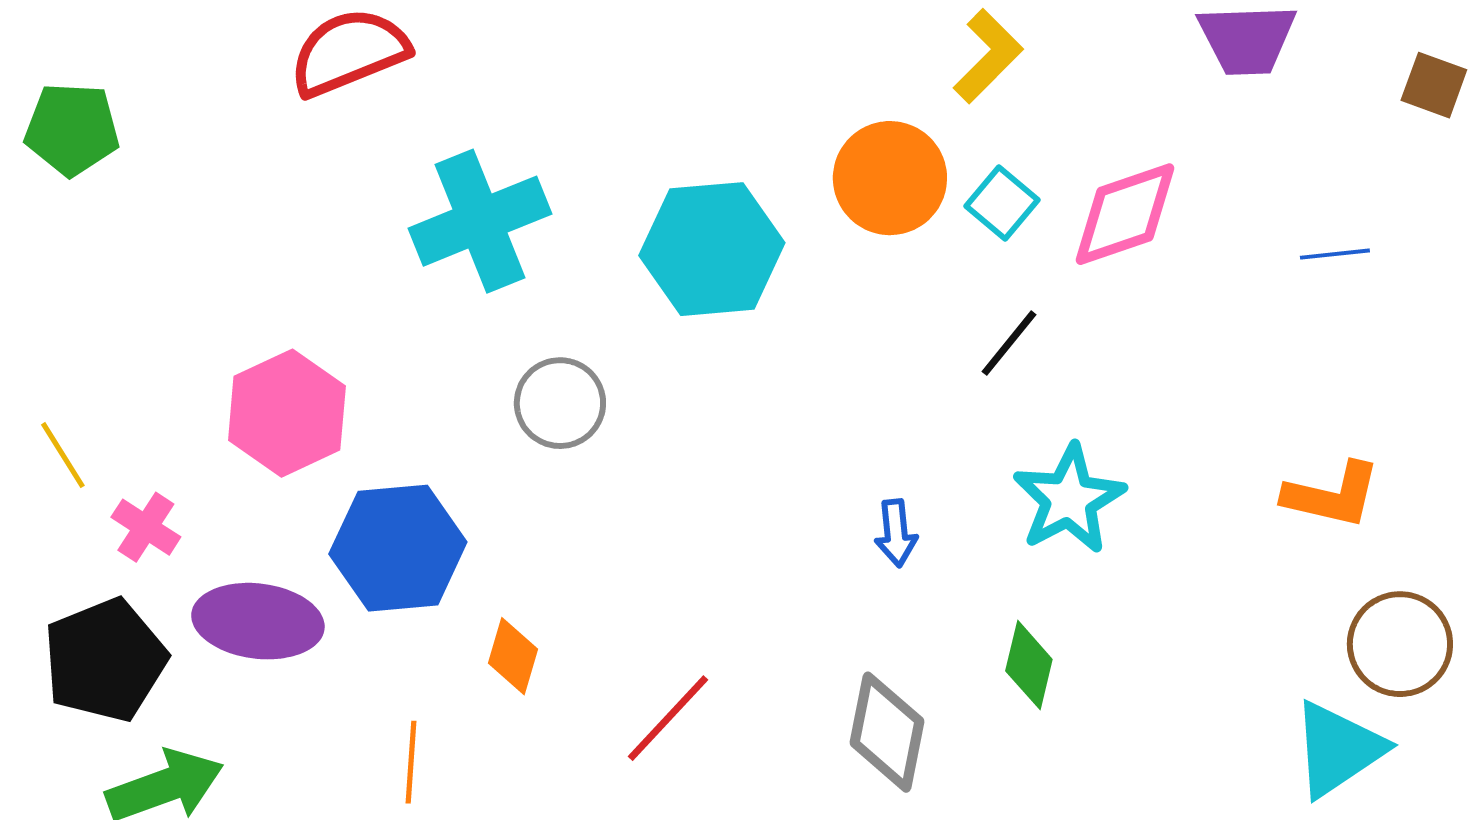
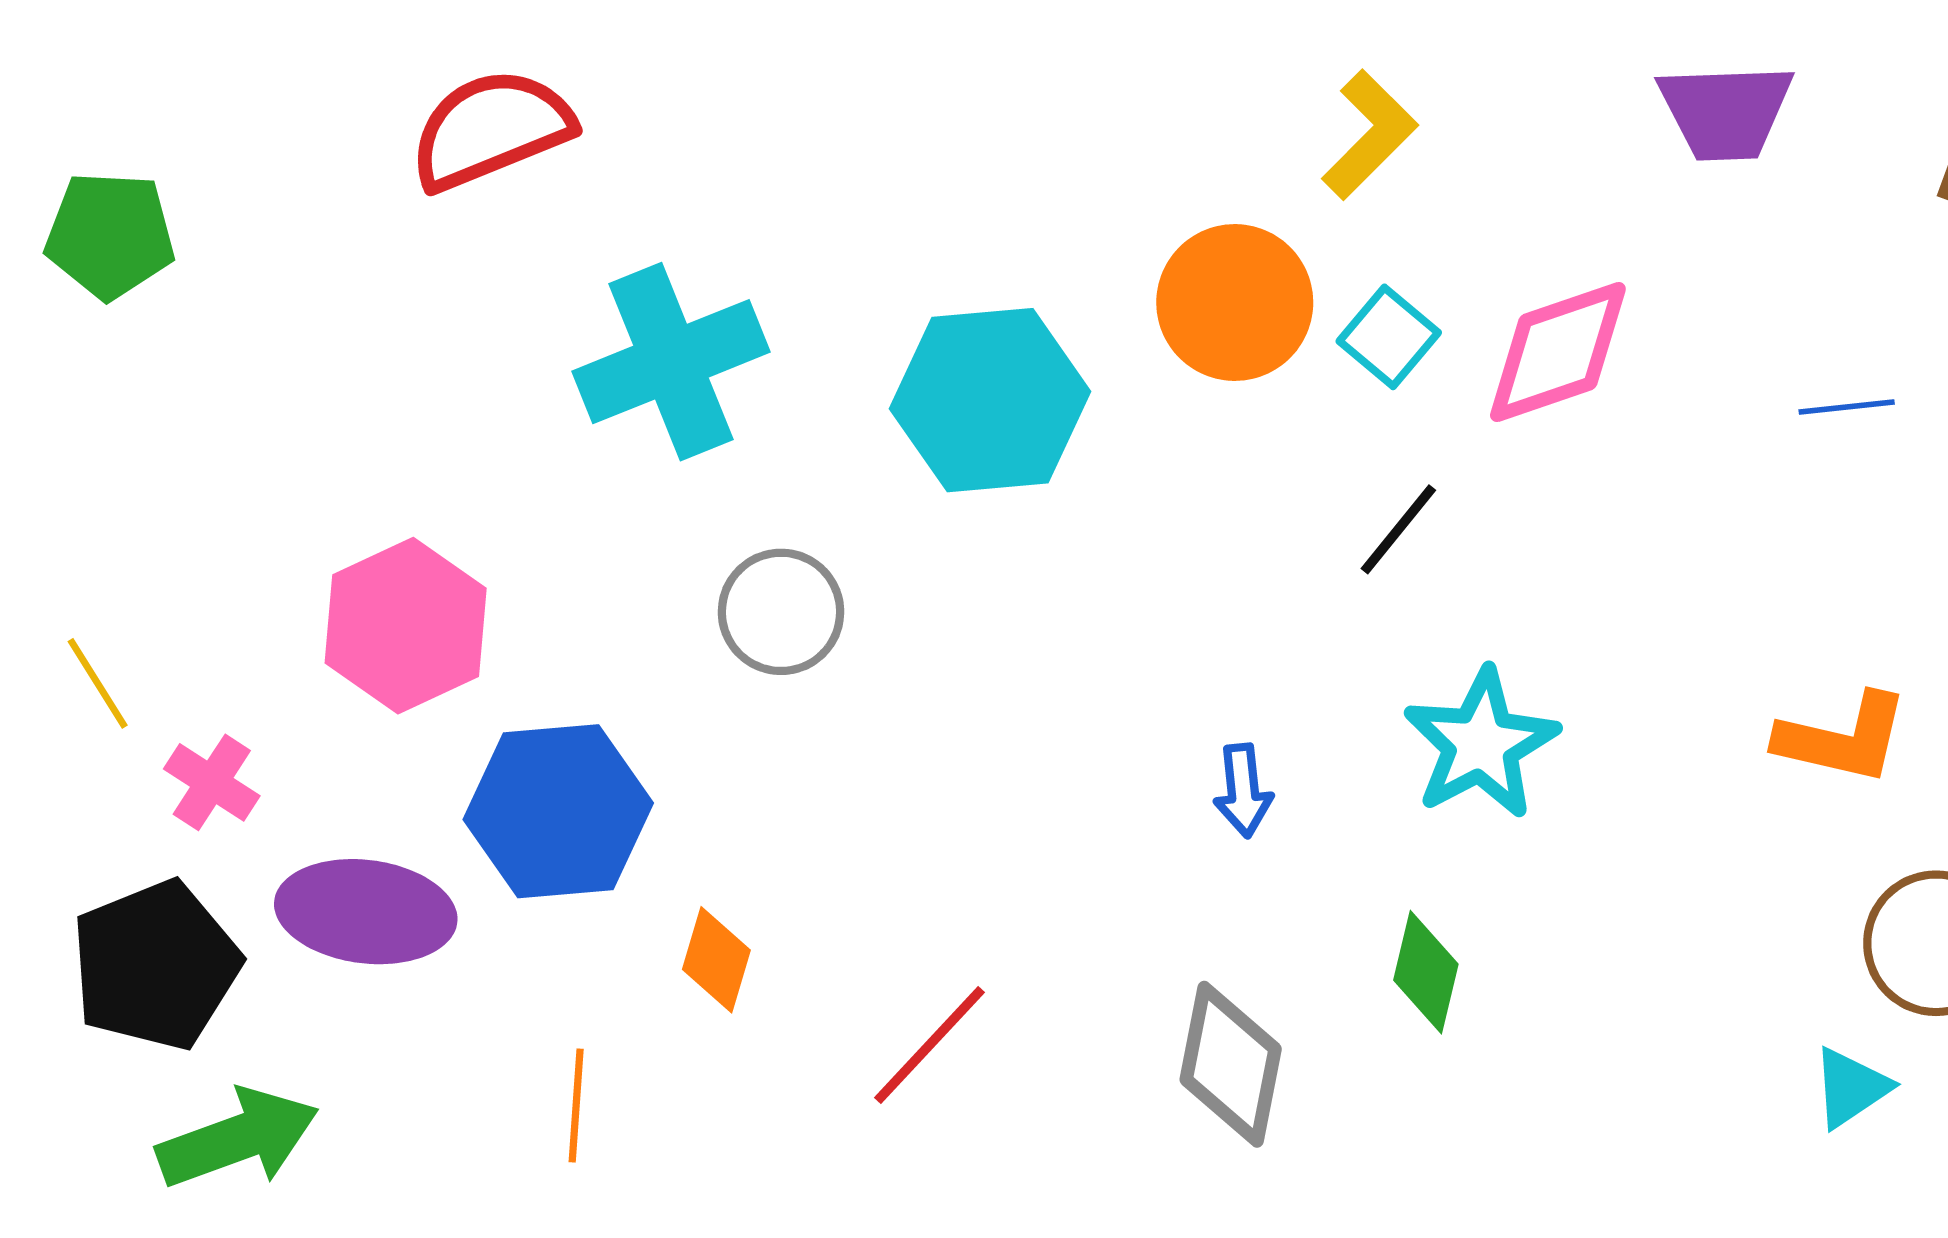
cyan triangle: (1338, 749) -> (1851, 1088), size x0.6

